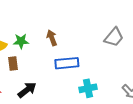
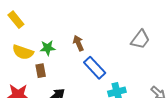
blue rectangle: (67, 63) -> (95, 68), turned 55

